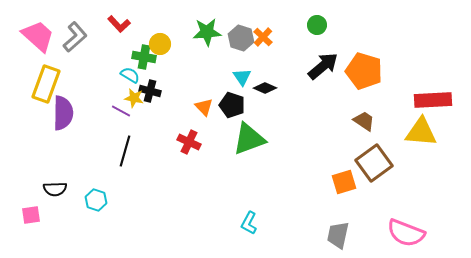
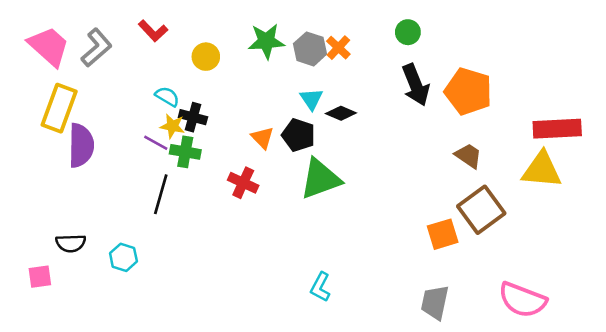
green cross: (144, 57) -> (185, 152), moved
black arrow: (323, 66) -> (416, 85), turned 108

